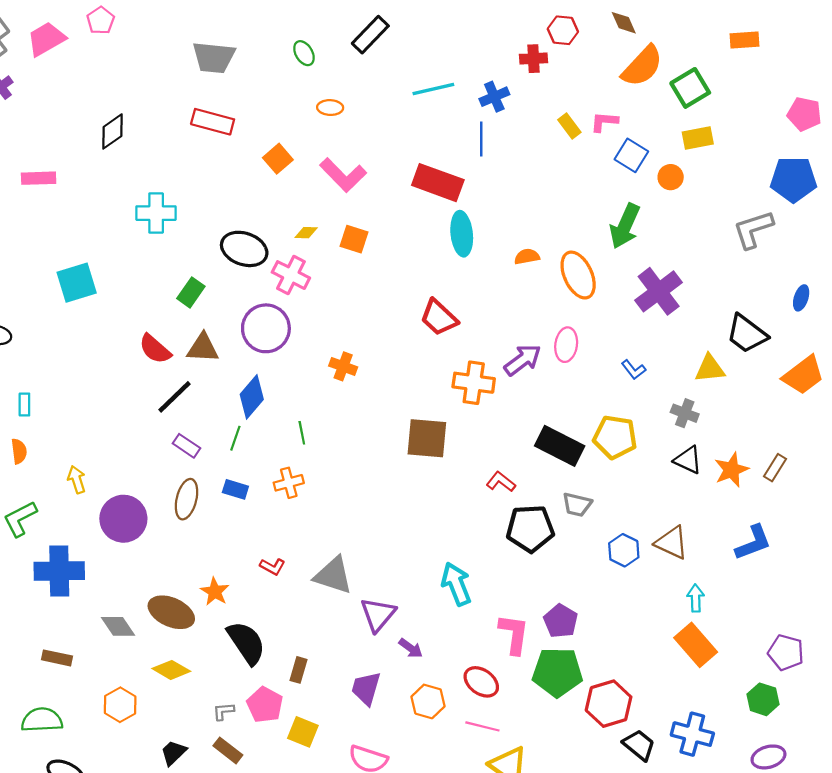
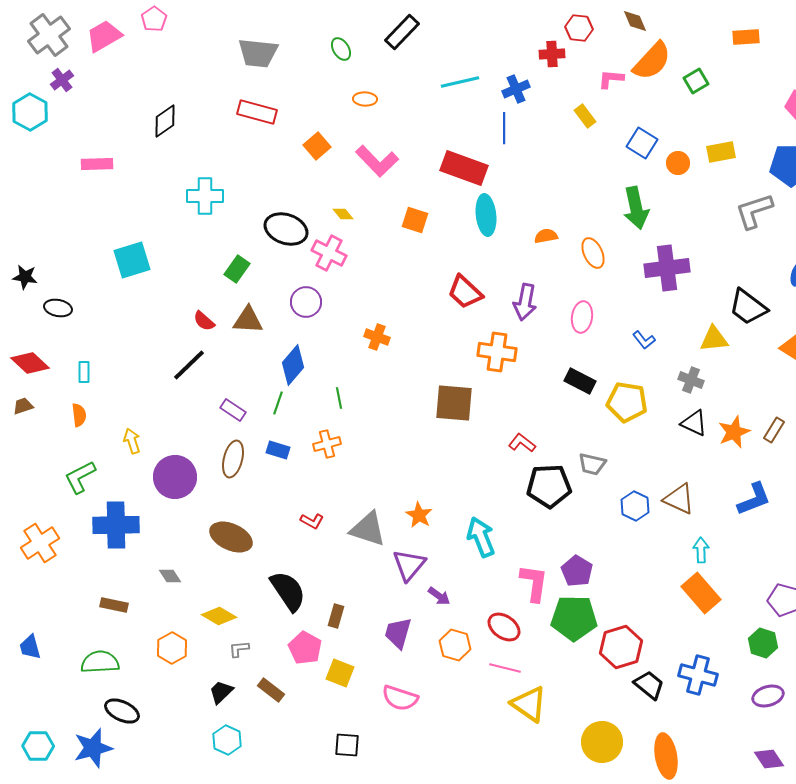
green square: (690, 88) -> (696, 81), size x0.7
pink L-shape: (604, 122) -> (611, 79), moved
yellow rectangle: (698, 138) -> (721, 152), moved
green arrow: (625, 226) -> (636, 208), turned -36
yellow diamond: (306, 233) -> (343, 214), turned 50
orange square: (354, 239) -> (415, 220), moved
orange ellipse: (578, 275) -> (593, 253), size x0.7
purple cross: (659, 291) -> (667, 268), turned 30
purple circle: (266, 328) -> (306, 302), size x0.7
red semicircle: (155, 349) -> (204, 321), size x0.7
purple arrow: (523, 360) -> (525, 302), moved, turned 138
black line: (175, 397) -> (189, 365), moved
black rectangle: (560, 446) -> (580, 381), moved, size x0.7
orange star: (215, 592) -> (419, 515), moved
brown ellipse: (171, 612) -> (231, 537), moved
gray diamond: (118, 626) -> (170, 576), size x0.7
gray L-shape: (223, 711) -> (239, 649), moved

